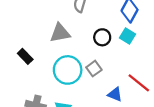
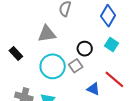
cyan square: (127, 36) -> (111, 44), moved
black circle: (102, 37) -> (85, 49), moved

